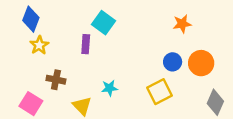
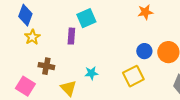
cyan square: (104, 23) -> (86, 18), turned 30
orange star: (182, 24) -> (145, 12), moved

